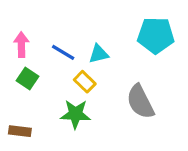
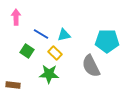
cyan pentagon: (156, 35) -> (107, 41), moved
pink arrow: (21, 45) -> (16, 17), moved
green square: (28, 79) -> (27, 51), moved

